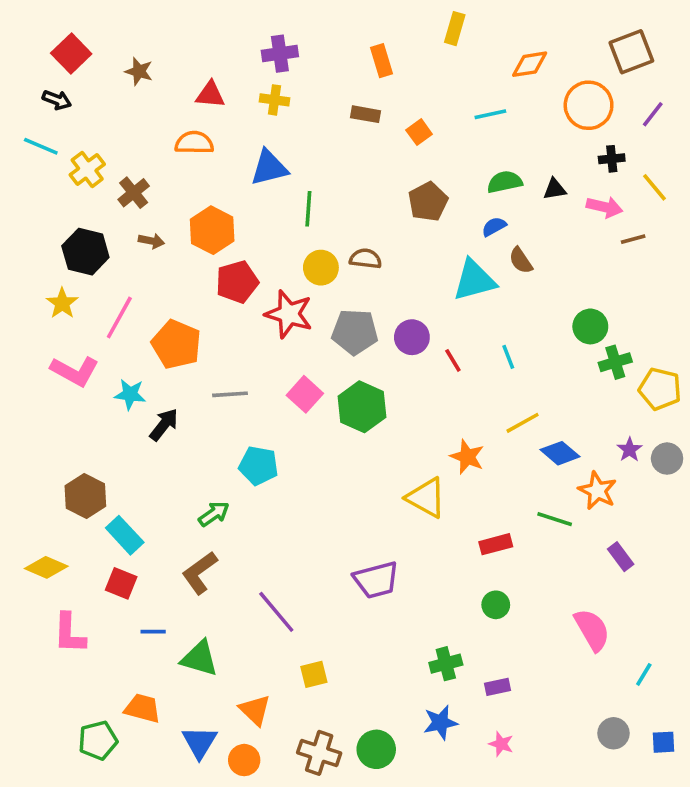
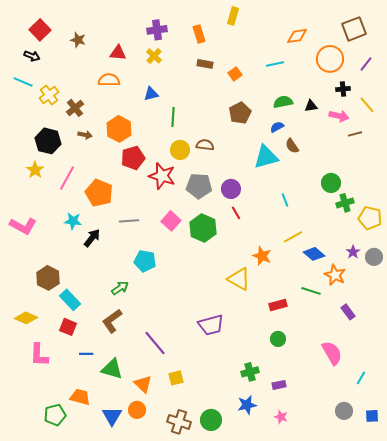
yellow rectangle: (455, 29) -> (233, 16), moved
orange rectangle: (382, 61) -> (199, 34), moved
yellow cross: (275, 100) -> (154, 56), turned 35
blue triangle: (269, 168) -> (151, 94), size x0.7
red line: (453, 360) -> (236, 213), moved
pink L-shape: (75, 371) -> (23, 226), moved
orange triangle: (255, 710) -> (143, 384), moved
orange circle: (244, 760) -> (137, 410), moved

